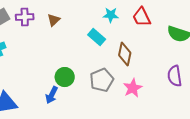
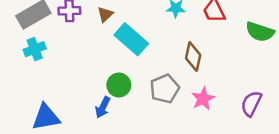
cyan rectangle: (97, 37) -> (131, 39), moved, size x1.5
purple semicircle: (175, 76) -> (251, 104), moved, turned 35

